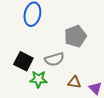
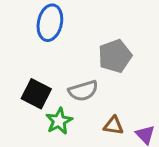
green star: (38, 79) -> (59, 121), turned -30

